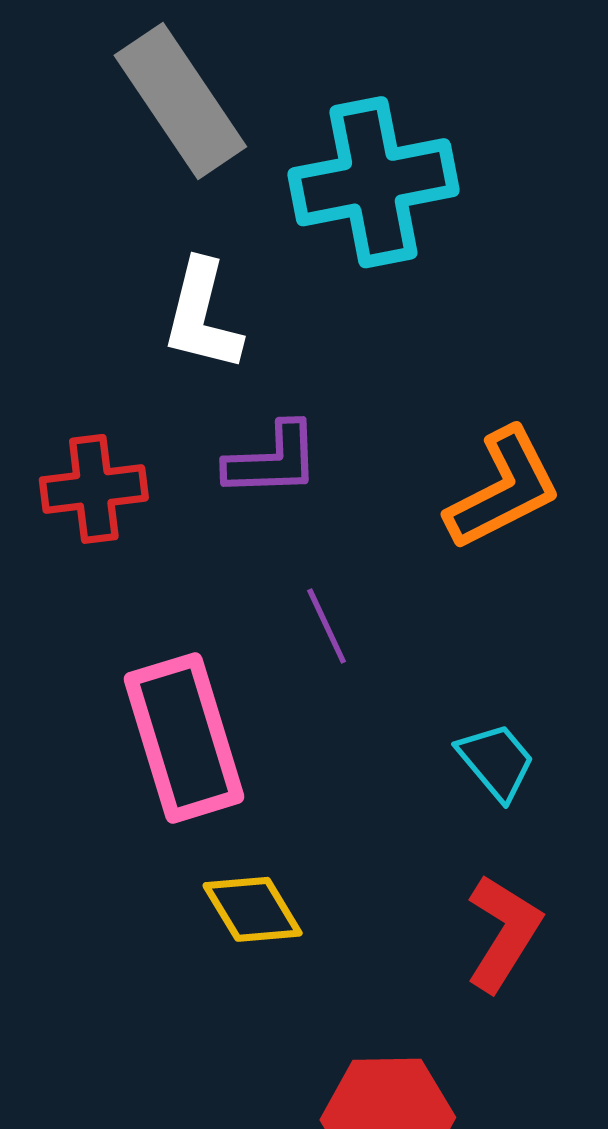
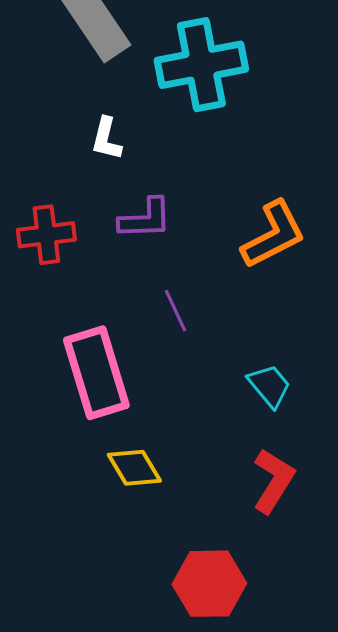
white L-shape: (202, 316) -> (106, 139), size x0.7

